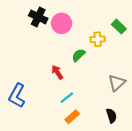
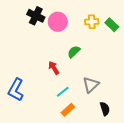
yellow cross: (98, 39) -> (92, 22), moved
gray triangle: (117, 83) -> (91, 85), moved

